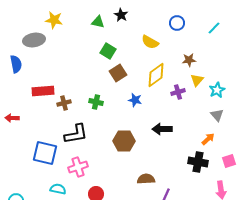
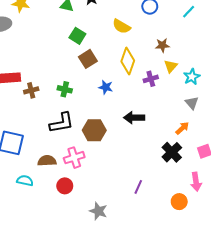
yellow diamond: (156, 75) -> (128, 61), turned -35
black L-shape: (76, 134) -> (62, 123), moved
black cross: (198, 162) -> (172, 152), turned 36
pink cross: (78, 167) -> (74, 158), moved
brown semicircle: (146, 179) -> (47, 161), moved

